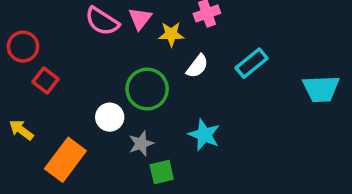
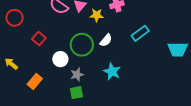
white semicircle: (197, 66) -> (106, 40), moved
red square: (45, 80) -> (39, 38), moved
orange rectangle: (65, 160) -> (35, 81), size x0.7
green square: (162, 172) -> (76, 93), moved

